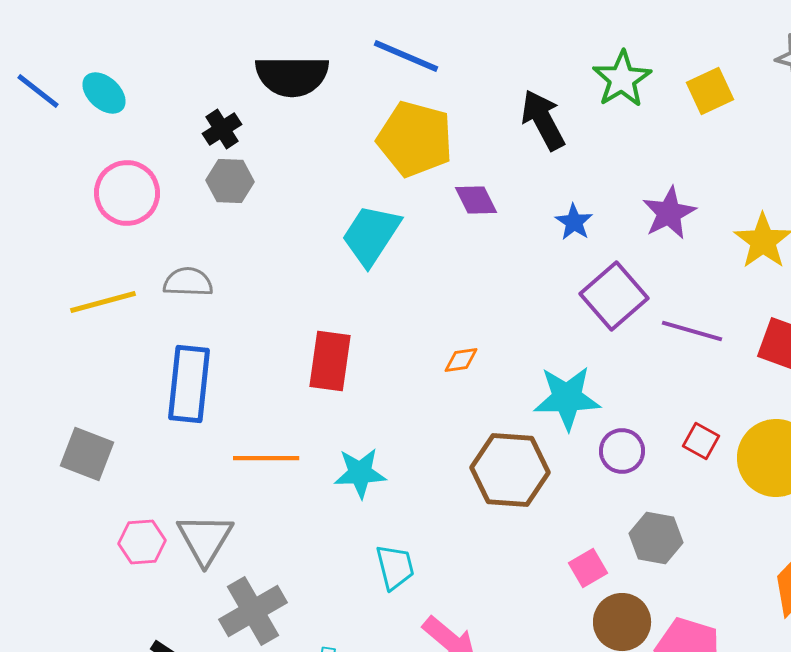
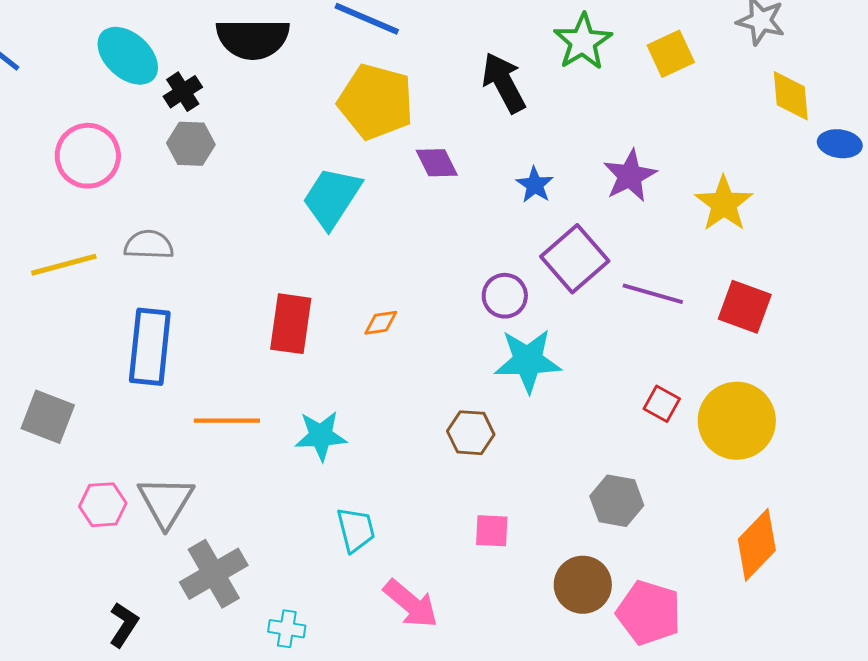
cyan ellipse: (104, 93) -> (128, 56), moved, size x1.4
orange diamond: (461, 360) -> (381, 323), moved
purple circle: (622, 451) -> (505, 296), moved
brown hexagon: (510, 470) -> (471, 433), size x0.6
pink square: (588, 568) -> (492, 531), moved, turned 33

